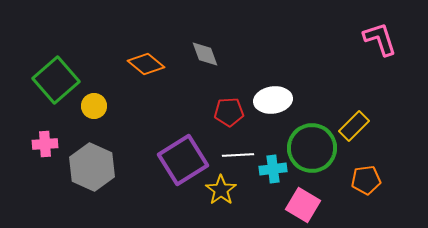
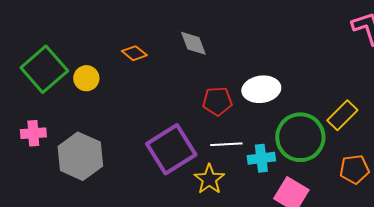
orange diamond: (146, 64) -> (134, 53), size x0.7
yellow circle: (94, 106) -> (86, 78), moved

